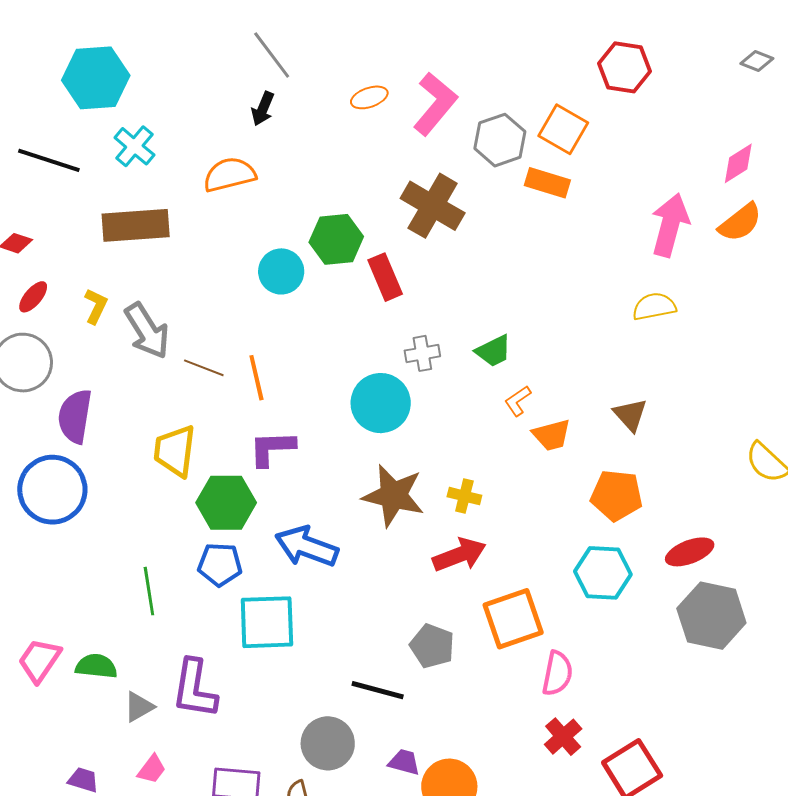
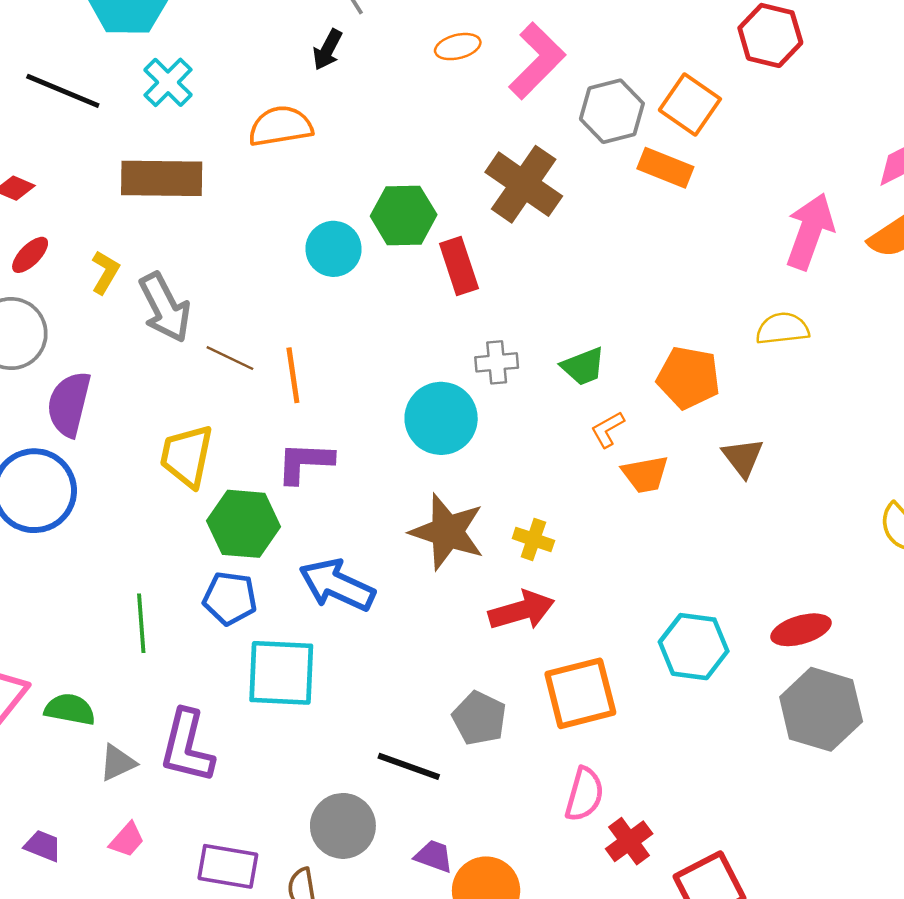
orange pentagon: (617, 495) -> (688, 378), moved
pink semicircle: (557, 673) -> (584, 794), moved

